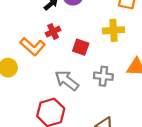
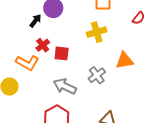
red square: (81, 47) -> (62, 53), moved
gray cross: (103, 76) -> (97, 75), turned -30

